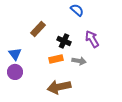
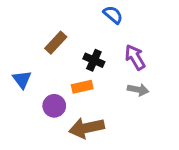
gray arrow: (79, 61) -> (138, 90), moved
purple circle: (15, 72) -> (54, 106), moved

